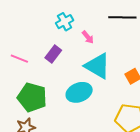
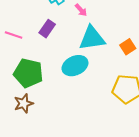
cyan triangle: (97, 66) -> (92, 38), turned -36

